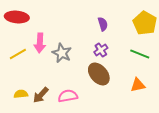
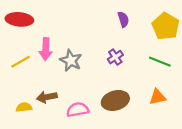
purple semicircle: (103, 24) -> (123, 19), moved
brown ellipse: (99, 74) -> (115, 100), moved, turned -65
brown arrow: (41, 95) -> (47, 97), moved, turned 36

